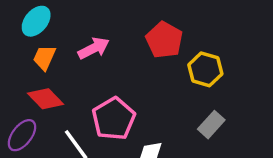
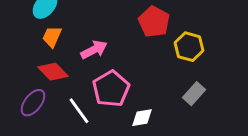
pink arrow: (94, 48) -> (94, 50), moved

